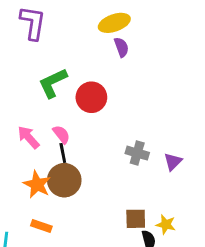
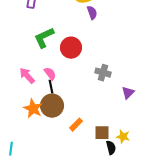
gray cross: (137, 153) -> (103, 73), moved
orange rectangle: (41, 226) -> (76, 125), moved, turned -64

